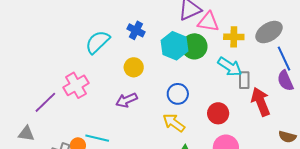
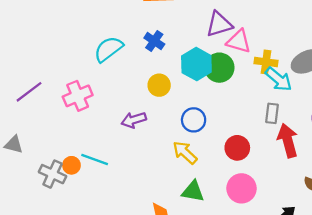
yellow circle: (134, 67) -> (159, 85), moved
cyan arrow: (230, 67) -> (279, 79), moved
purple line: (45, 102) -> (29, 92), moved

